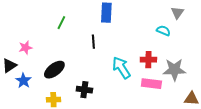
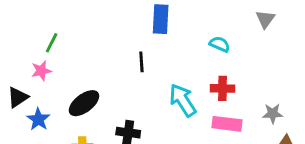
green line: (61, 23) -> (52, 43), moved
cyan semicircle: (163, 31) -> (220, 44), moved
gray star: (174, 70) -> (273, 113), moved, size x0.6

